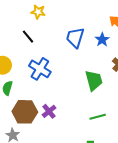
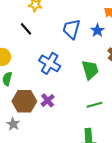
blue cross: (40, 69) -> (50, 63), moved

